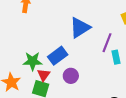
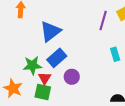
blue triangle: (80, 28) -> (50, 31), moved
purple line: (107, 43) -> (103, 21), moved

